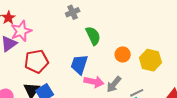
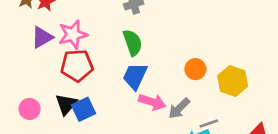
pink star: (21, 31) -> (73, 35), moved
green semicircle: (93, 36) -> (133, 43), moved

